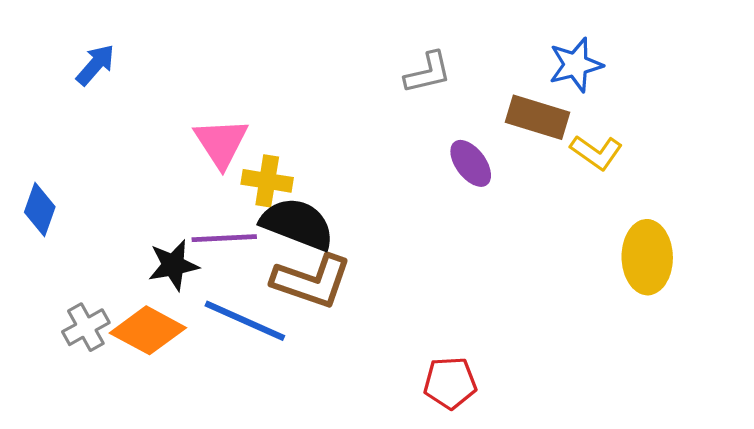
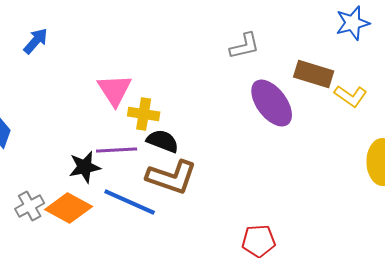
blue star: (576, 65) -> (353, 23), moved
purple ellipse: (471, 163) -> (272, 103), size x1.6
black semicircle: (297, 224) -> (163, 141), size x0.7

